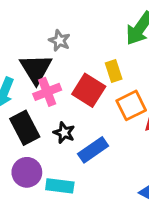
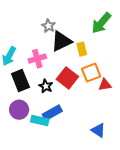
black triangle: (36, 69) -> (61, 41), moved, turned 30
red square: (89, 90) -> (67, 78), moved
blue rectangle: (93, 150) -> (52, 113), moved

